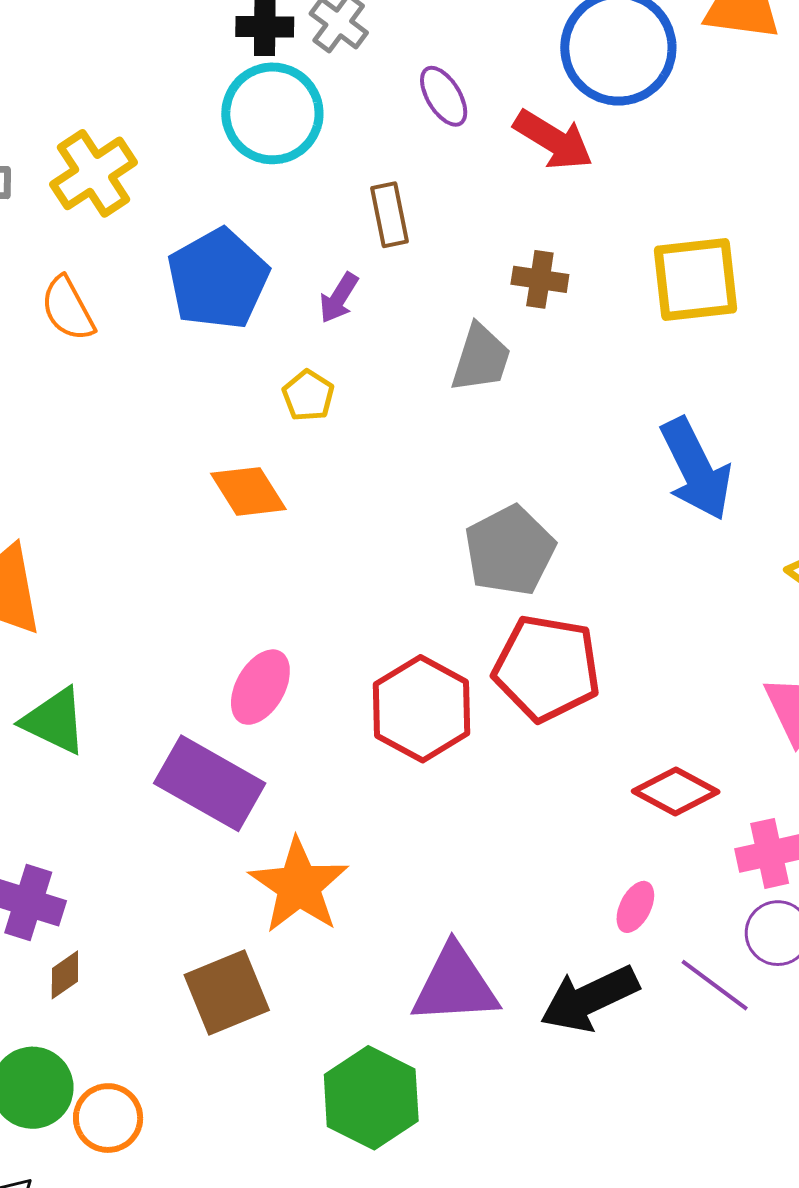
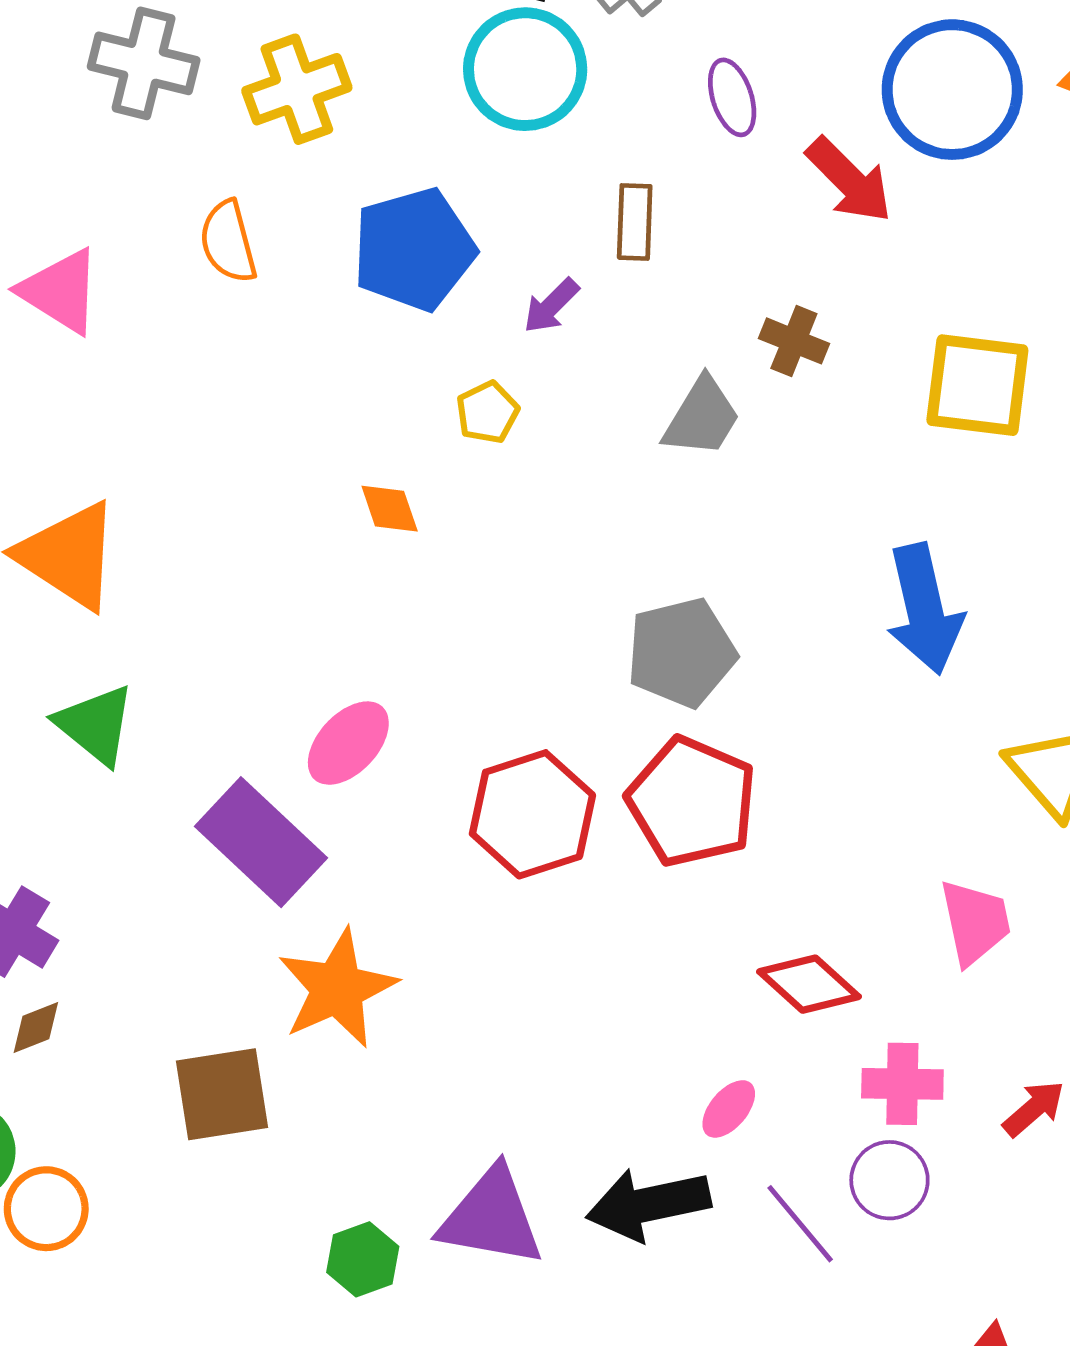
orange diamond: (248, 491) -> (390, 509), size x0.7
purple triangle: (455, 985) -> (491, 1217), moved
green hexagon: (371, 1098) -> (363, 1259), size x0.6

